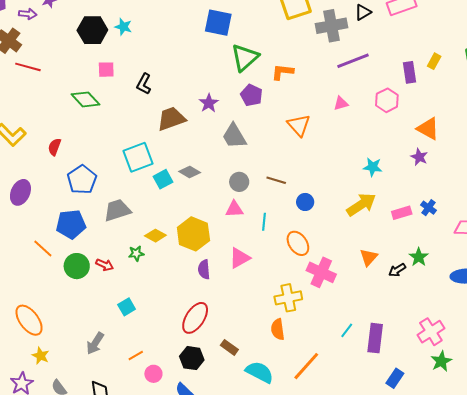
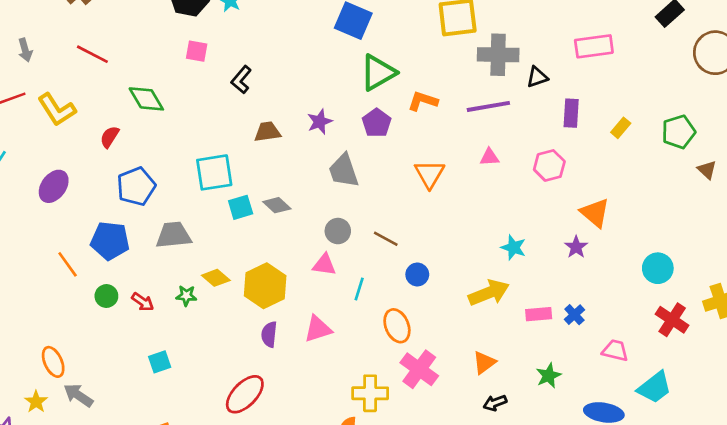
black triangle: (363, 12) -> (537, 77), moved
purple line: (353, 61) -> (488, 106), moved
red line: (28, 67) -> (92, 54), moved
purple rectangle: (410, 72) -> (571, 113), moved
green diamond: (85, 99) -> (146, 99), moved
brown trapezoid: (171, 119) -> (267, 132), size x0.7
green circle: (77, 266) -> (106, 296), size x0.7
black arrow: (397, 270) -> (495, 403), moved
orange ellipse: (29, 320) -> (53, 362), moved, size x0.7
gray arrow: (95, 343) -> (78, 395), moved, turned 80

